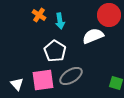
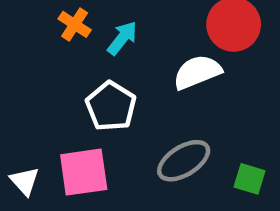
cyan arrow: (60, 21) -> (122, 38), turned -133
gray ellipse: (71, 76) -> (184, 161), moved

